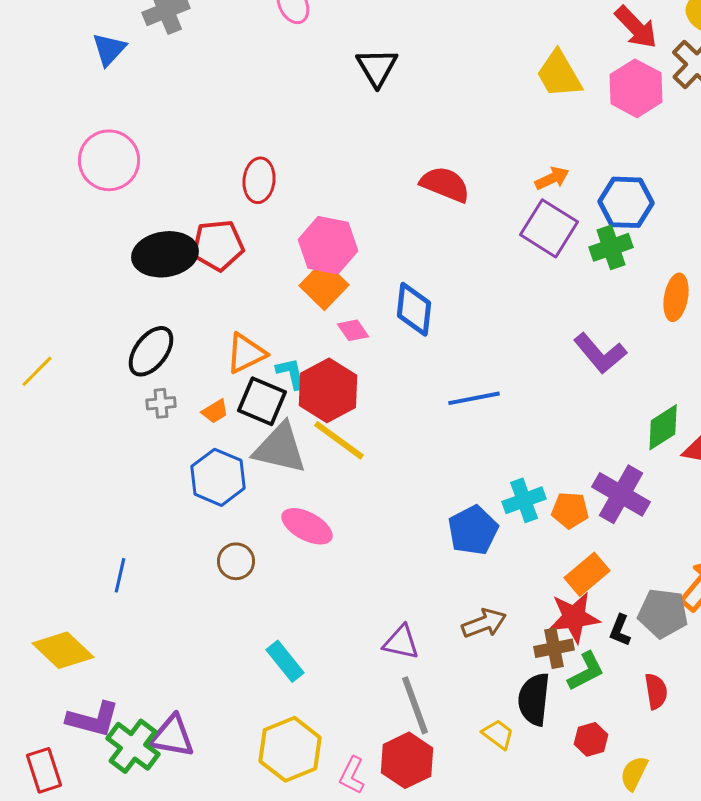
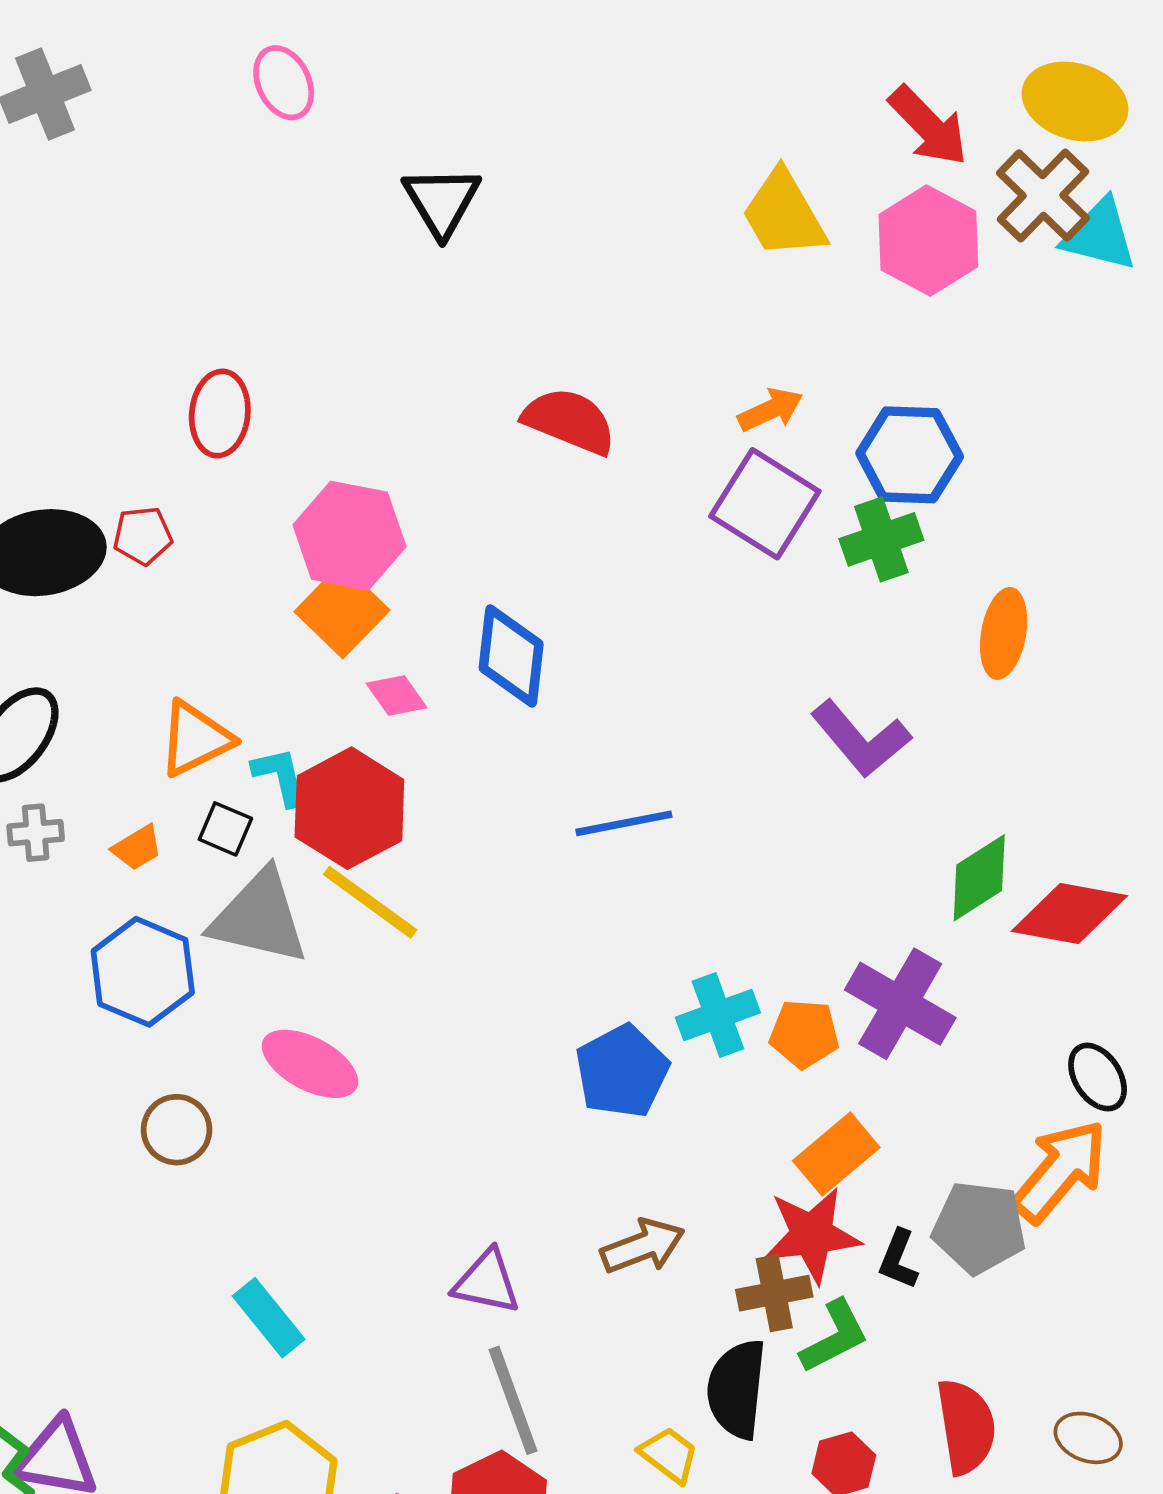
red pentagon: (218, 245) -> (143, 536), size x0.6
black square: (262, 401) -> (225, 829), size x0.6
red semicircle: (656, 691) -> (966, 1427), moved, size x1.4

